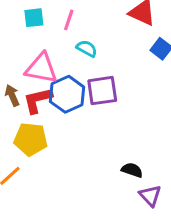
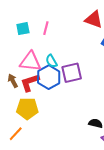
cyan semicircle: (87, 48) -> (51, 61), moved, turned -144

